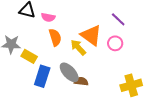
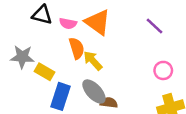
orange triangle: (91, 35) -> (98, 22), moved
pink circle: (115, 43) -> (163, 70), moved
yellow arrow: (78, 47) -> (93, 61), moved

